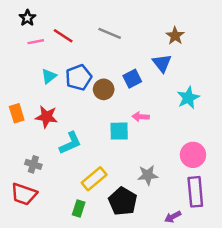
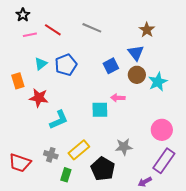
brown circle: (104, 89) -> (137, 75), moved
orange rectangle: (17, 113) -> (18, 81), moved
gray cross: (33, 164) -> (51, 155), moved
purple rectangle: (195, 192) -> (164, 161), turned 40

